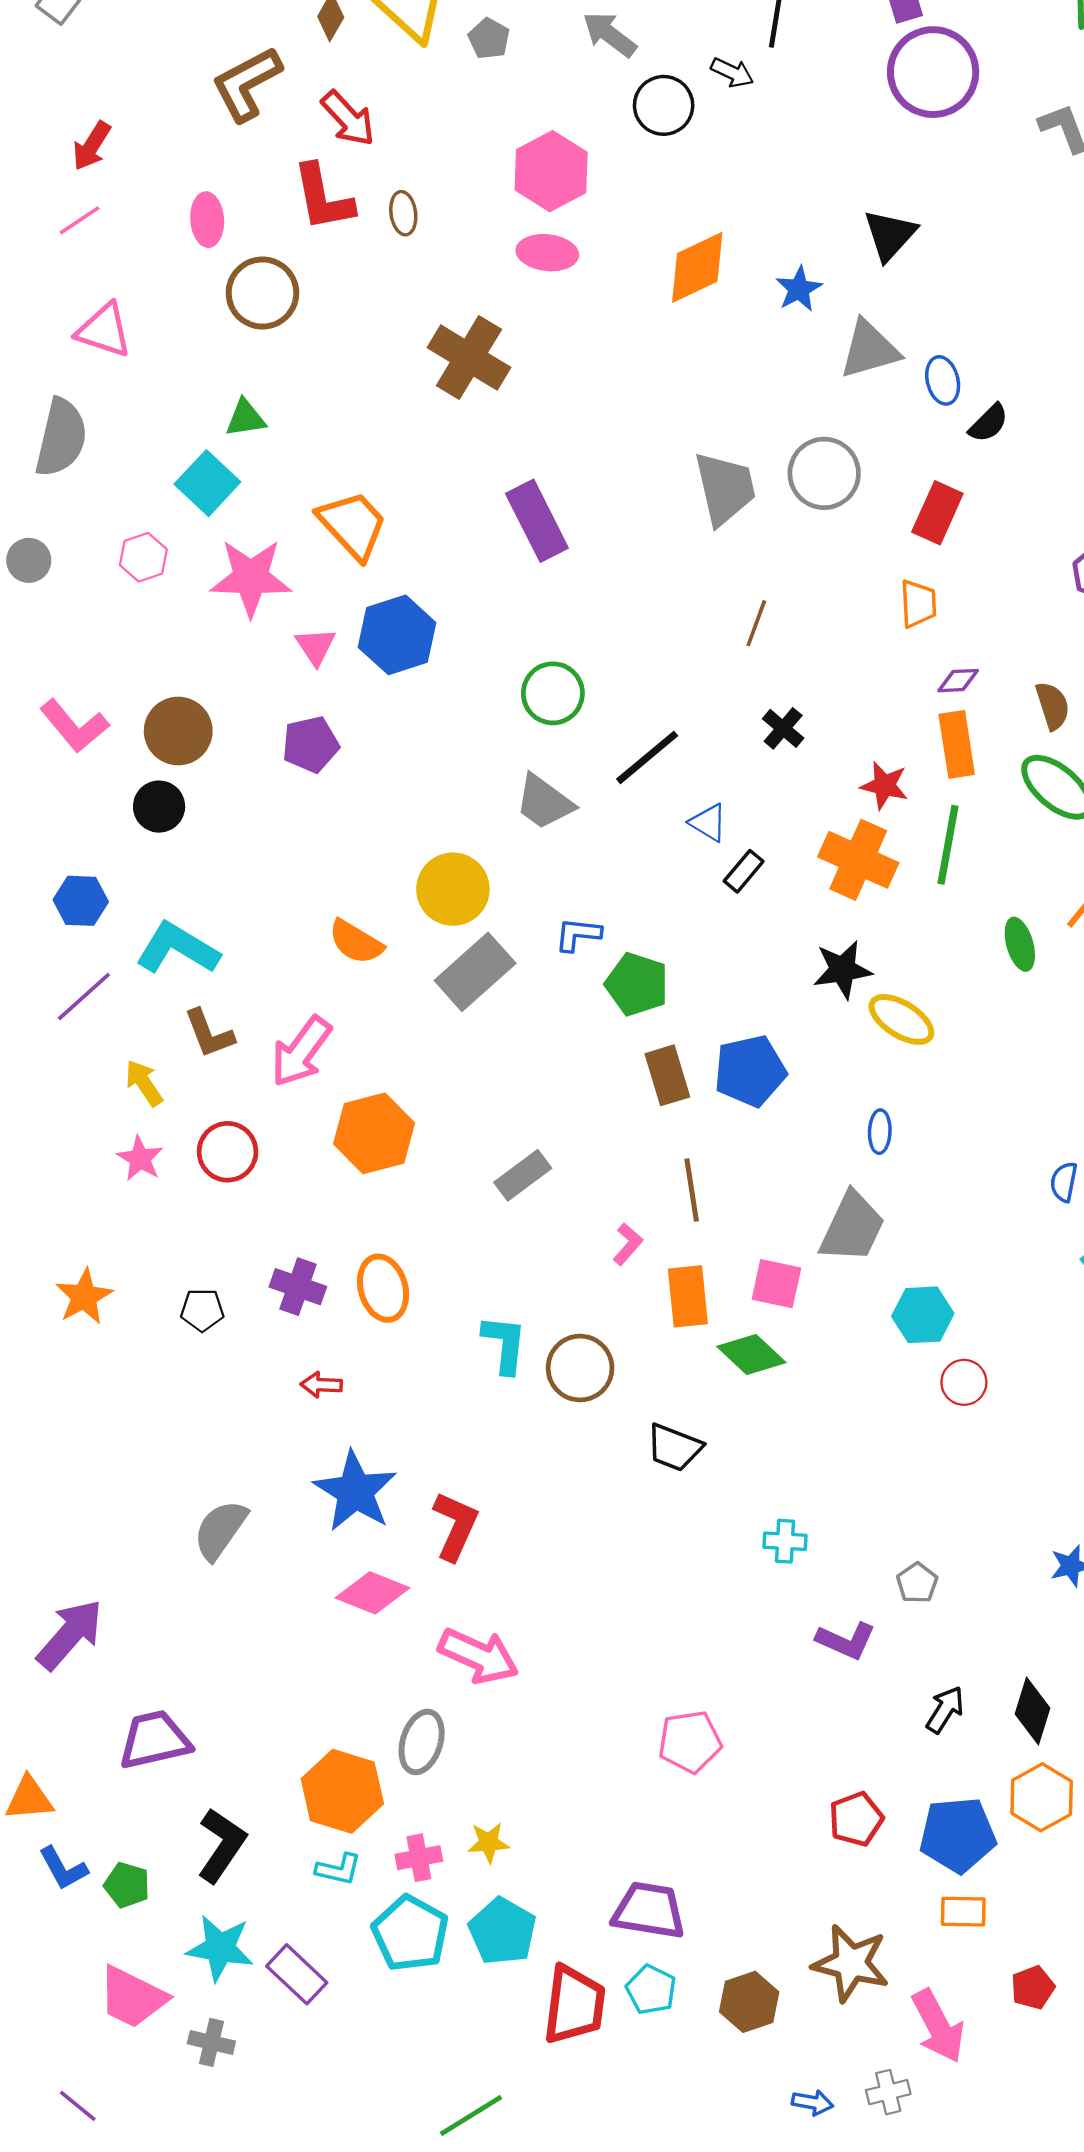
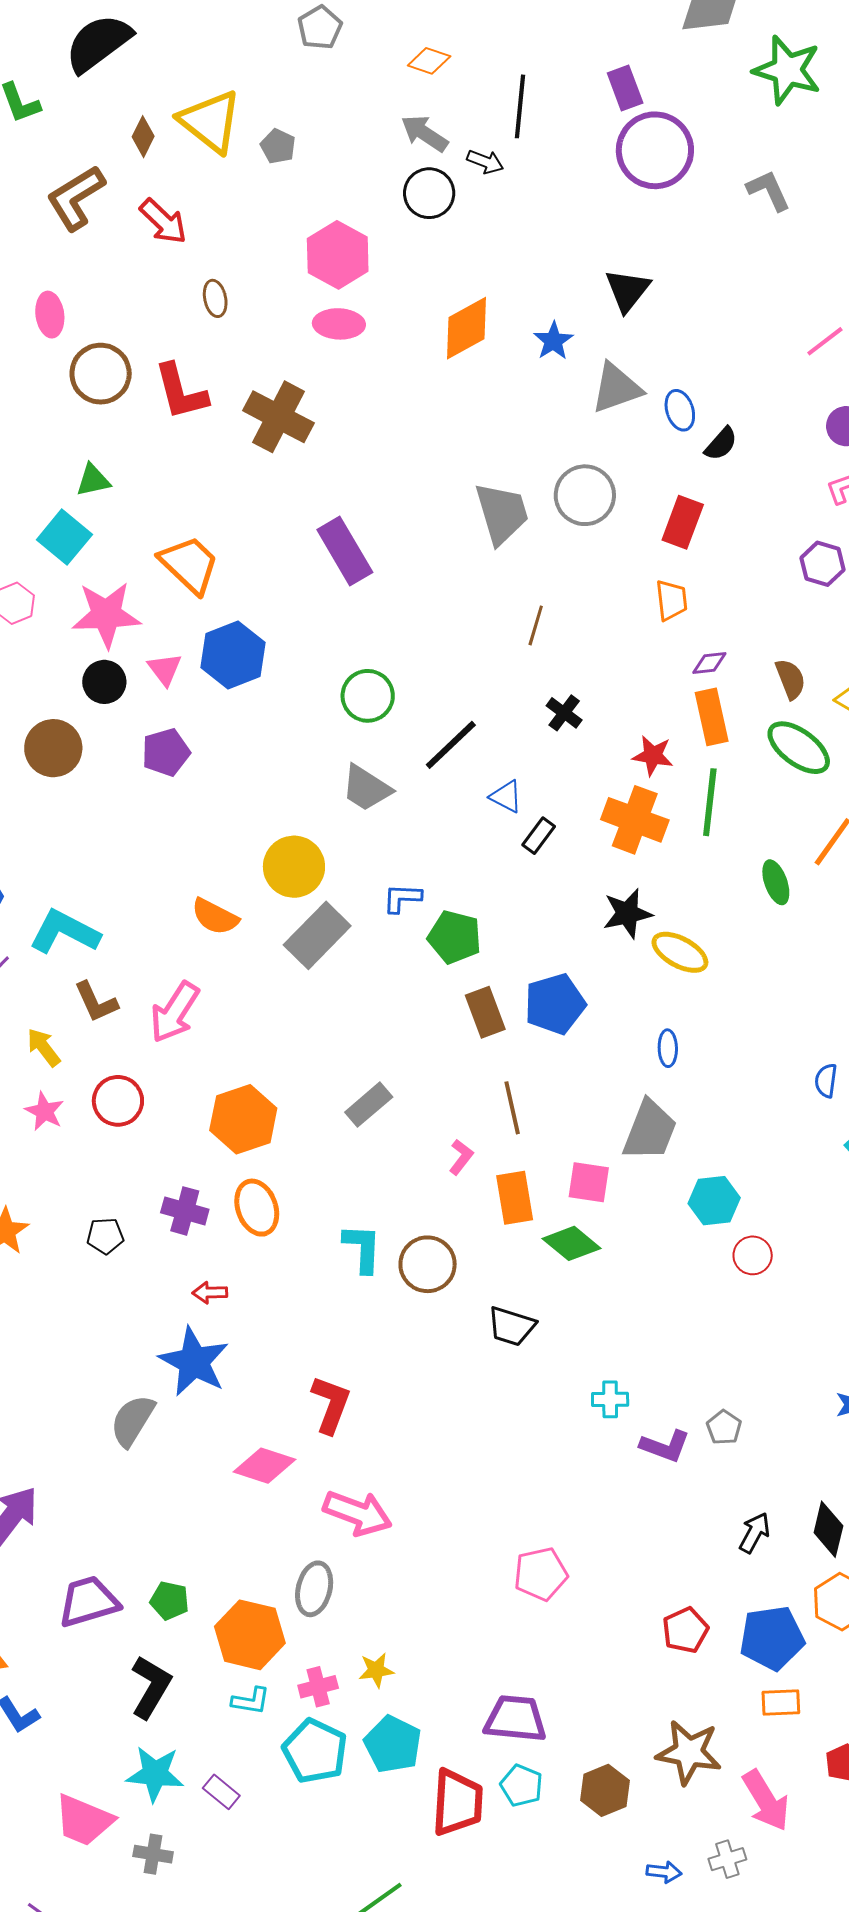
gray arrow: (609, 34) -> (424, 133), moved
red L-shape: (323, 198) -> (181, 392), moved
black circle: (159, 807) -> (104, 682), moved
orange hexagon: (374, 1133) -> (243, 1119), moved
blue star: (355, 1491) -> (194, 1362), moved
purple L-shape: (846, 1641) -> (665, 1446), moved
green pentagon: (127, 1885) -> (170, 1601), moved
purple rectangle: (297, 1974) -> (221, 1792), size x0.7

